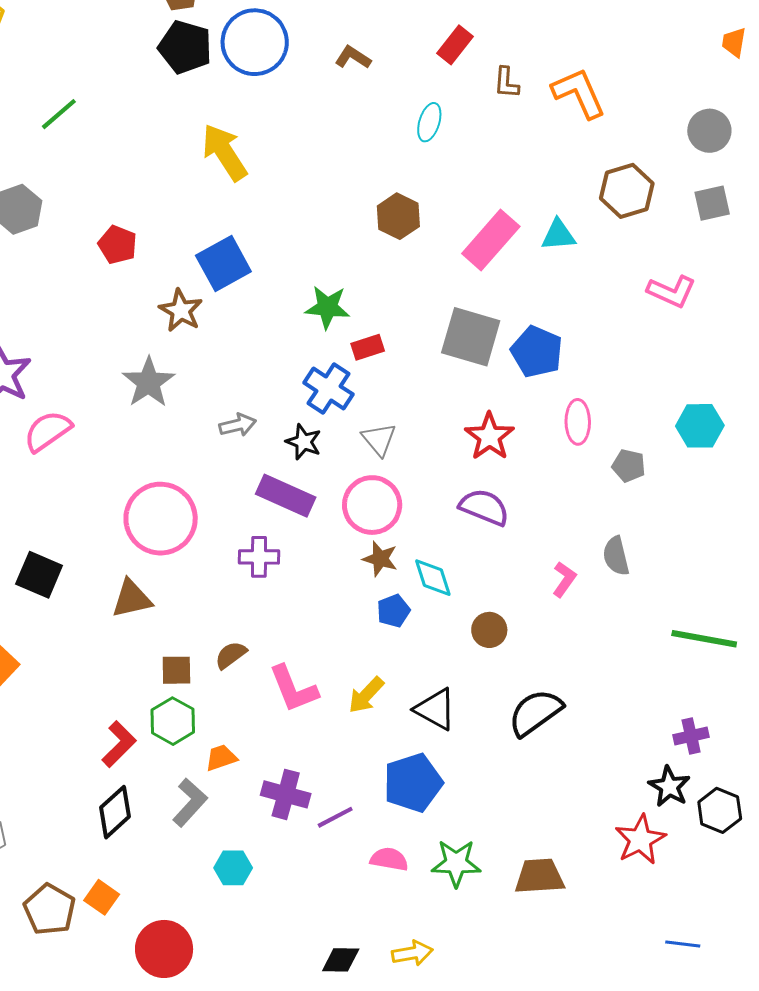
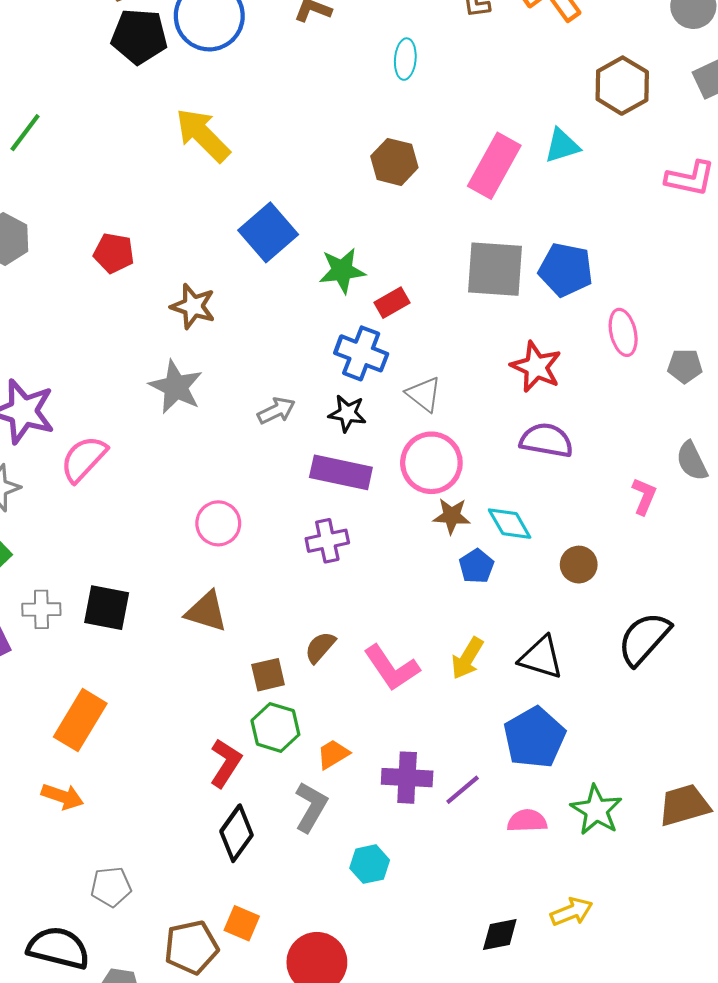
blue square: (223, 263) -> (268, 232), moved
pink circle: (161, 519) -> (218, 523), size x0.6
brown triangle: (132, 599) -> (206, 612), turned 42
green star: (456, 863) -> (596, 810), turned -30
brown pentagon: (50, 909) -> (191, 947), turned -30

